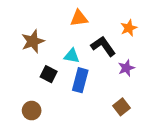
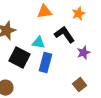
orange star: (129, 28) -> (78, 14), moved
black square: (49, 74) -> (19, 58), size x1.5

